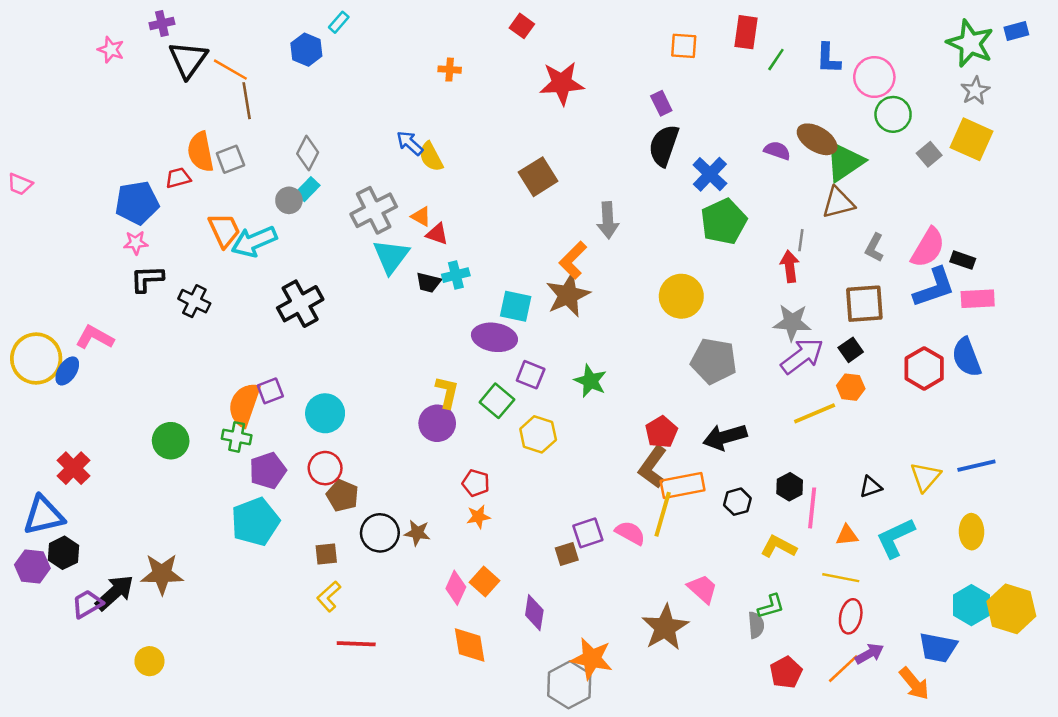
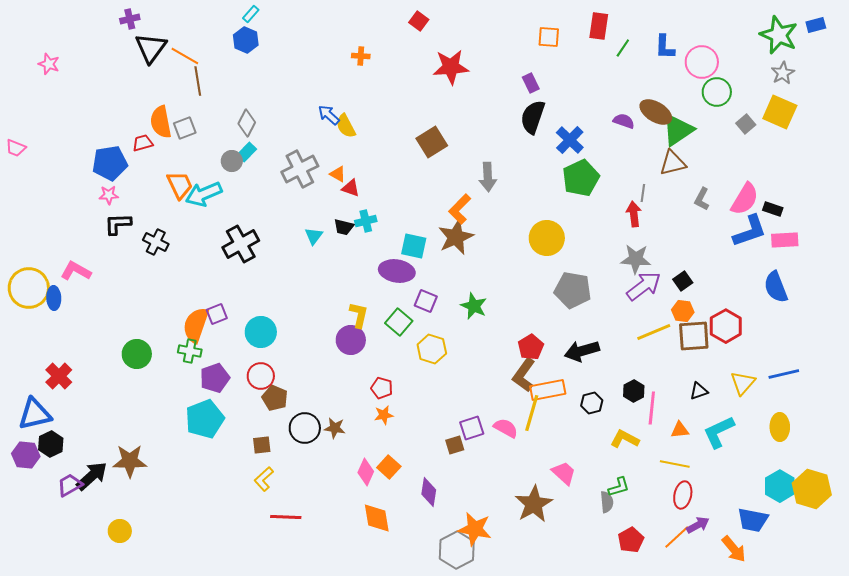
cyan rectangle: (339, 22) -> (251, 14), moved
pink star: (111, 50) -> (49, 64), moved
cyan triangle: (391, 256) -> (314, 236), moved, size x0.6
brown square: (864, 304) -> (694, 336), moved
red hexagon: (924, 368) -> (726, 326), moved
blue ellipse: (67, 371) -> (54, 298), turned -35

